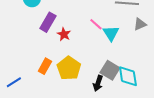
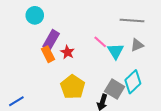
gray triangle: (140, 24) -> (137, 45), moved
orange rectangle: (45, 66) -> (48, 54), moved, turned -56
cyan diamond: (128, 76) -> (133, 82), moved, turned 55

